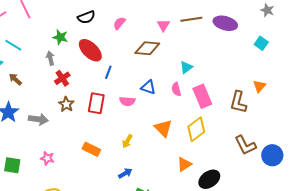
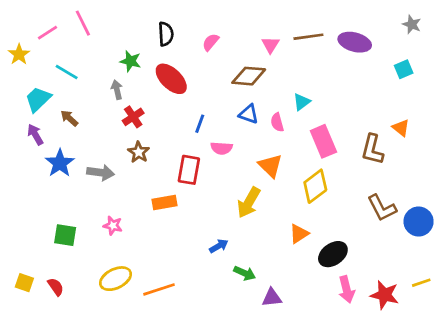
black semicircle: (86, 17) -> (166, 34), turned -72
cyan square: (261, 43) -> (404, 69), turned 32
blue line: (108, 72) -> (200, 124), moved
orange triangle: (259, 86) -> (401, 128), turned -32
blue triangle: (148, 87) -> (249, 114), moved
pink semicircle: (176, 89) -> (277, 122), moved
red rectangle: (96, 103) -> (189, 170), moved
orange triangle: (163, 128) -> (270, 166), moved
yellow arrow: (127, 141) -> (249, 202), moved, size x1.6
orange rectangle: (91, 149) -> (164, 202), moved, turned -36

